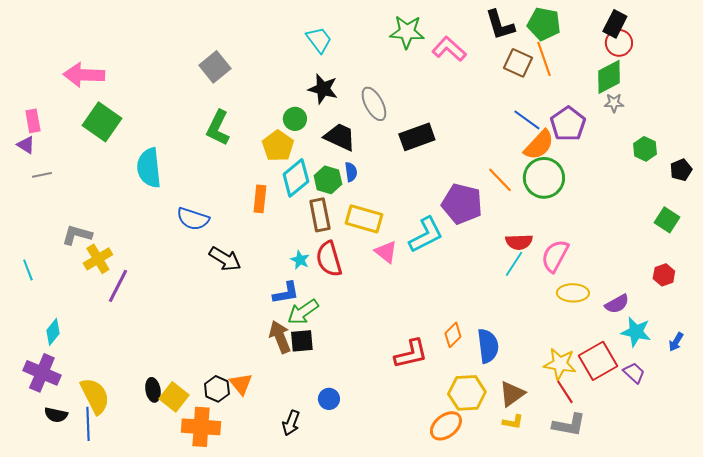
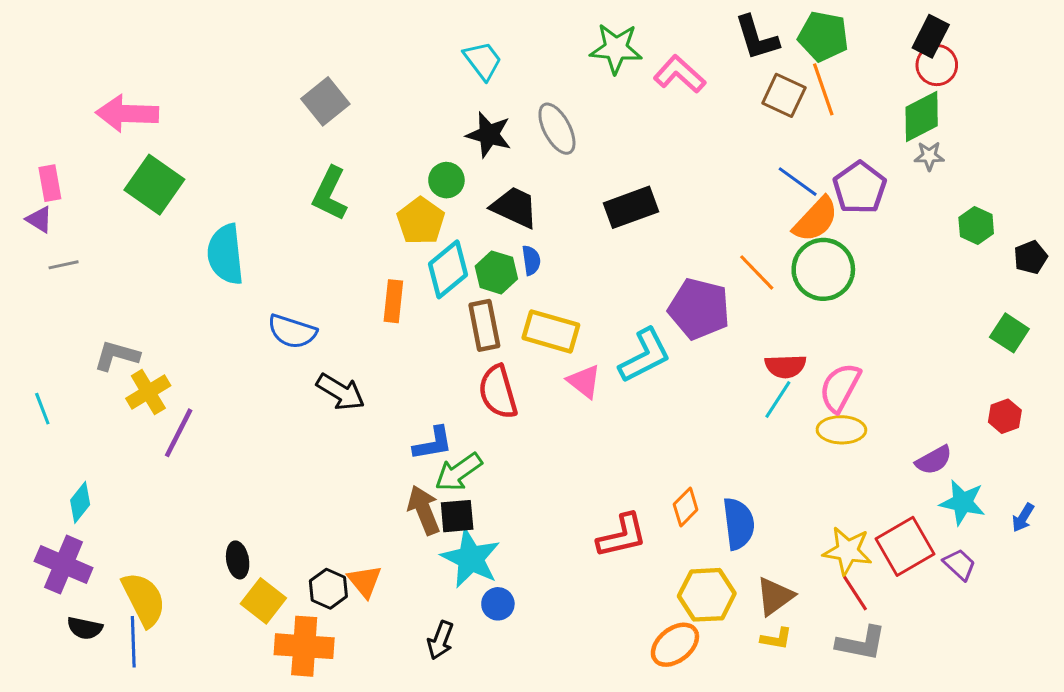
gray ellipse: (374, 104) -> (557, 129), moved
cyan star: (300, 260) -> (471, 558), moved, size x2.0
yellow ellipse: (573, 293) -> (841, 430), moved
black ellipse: (153, 390) -> (238, 560), moved

